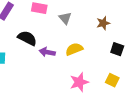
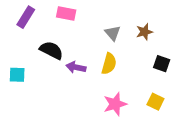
gray triangle: (65, 18) -> (113, 33), moved
yellow semicircle: (74, 49) -> (109, 64), turned 126

